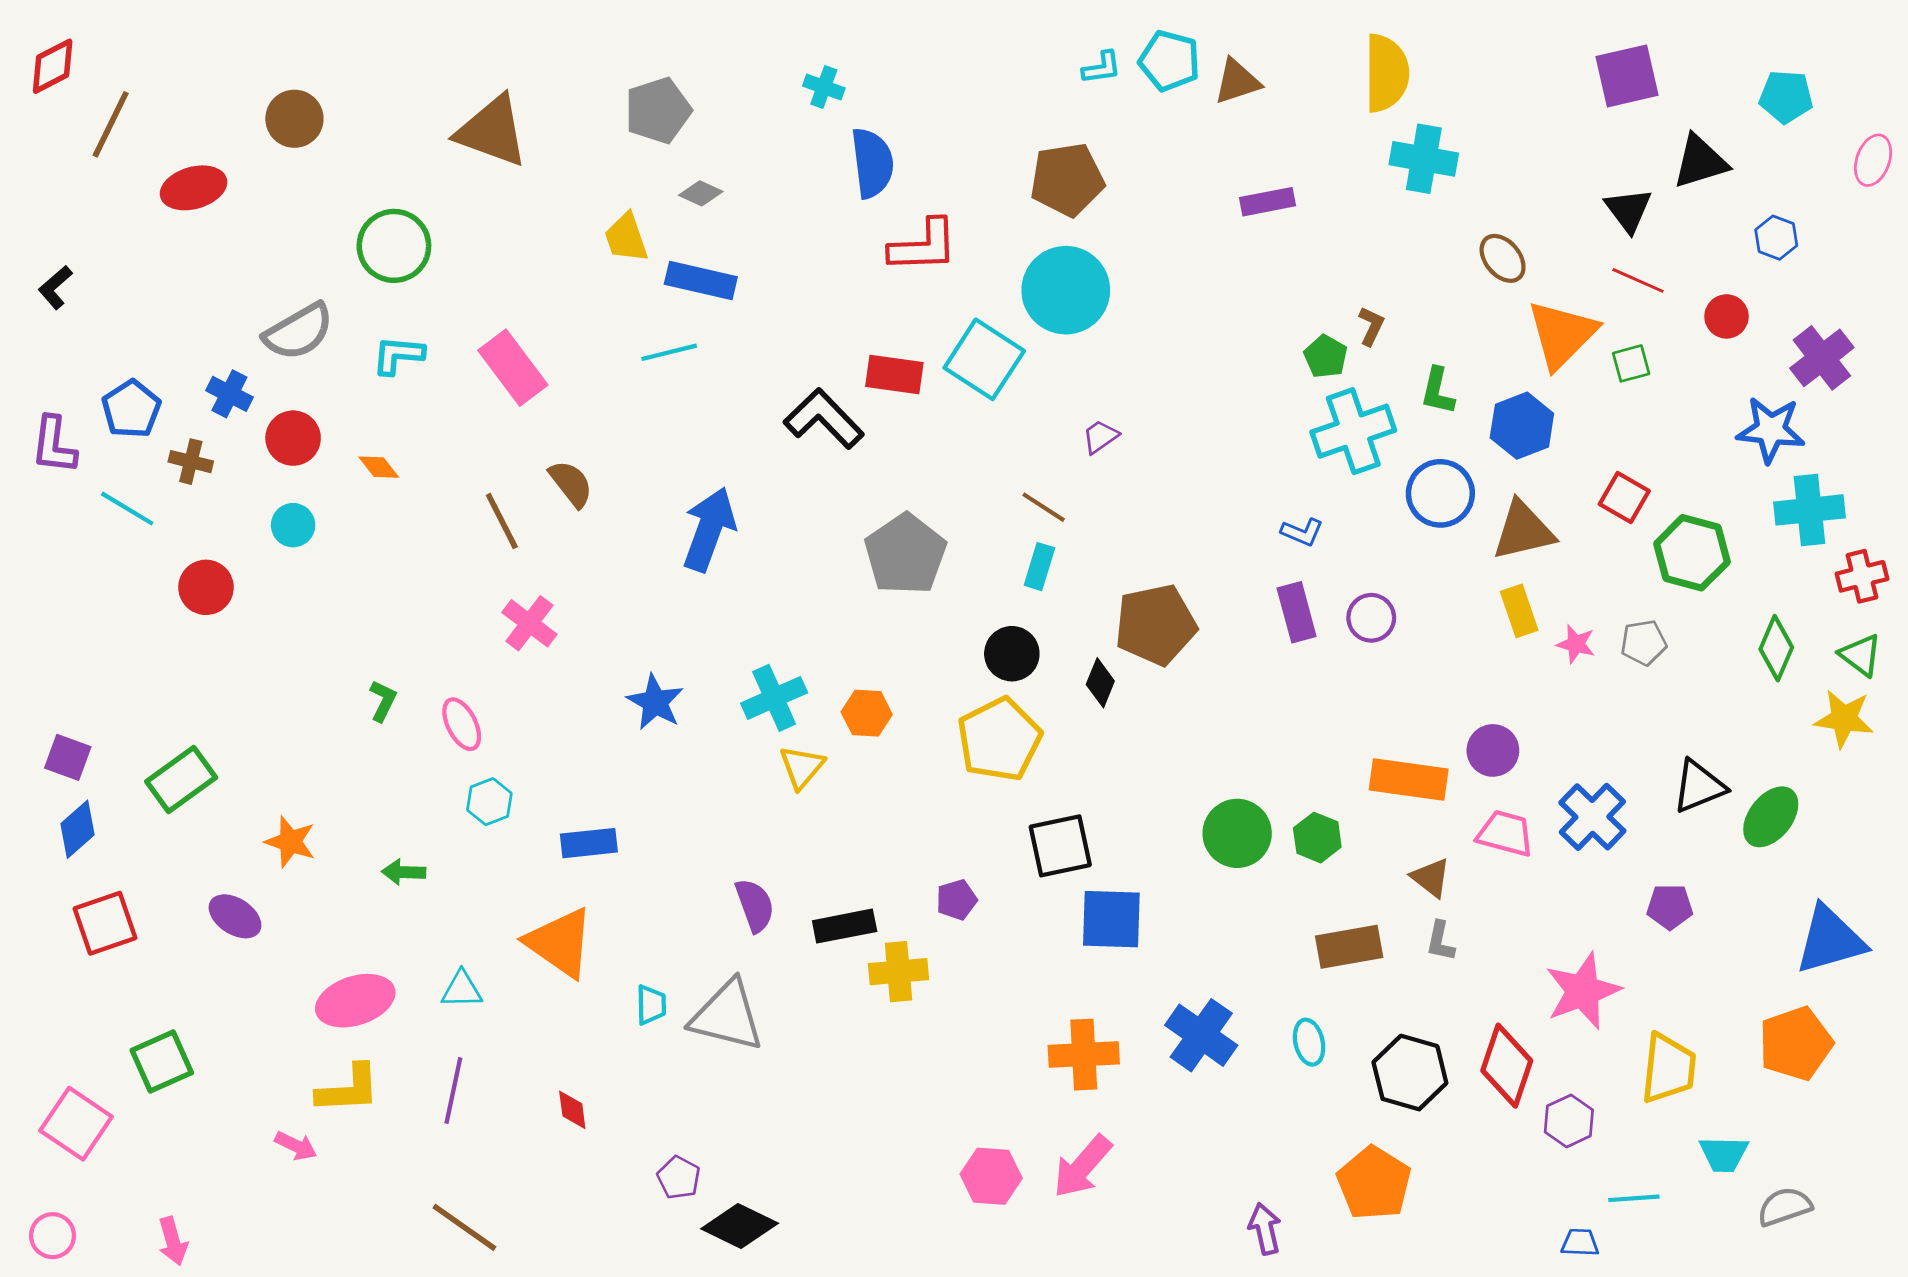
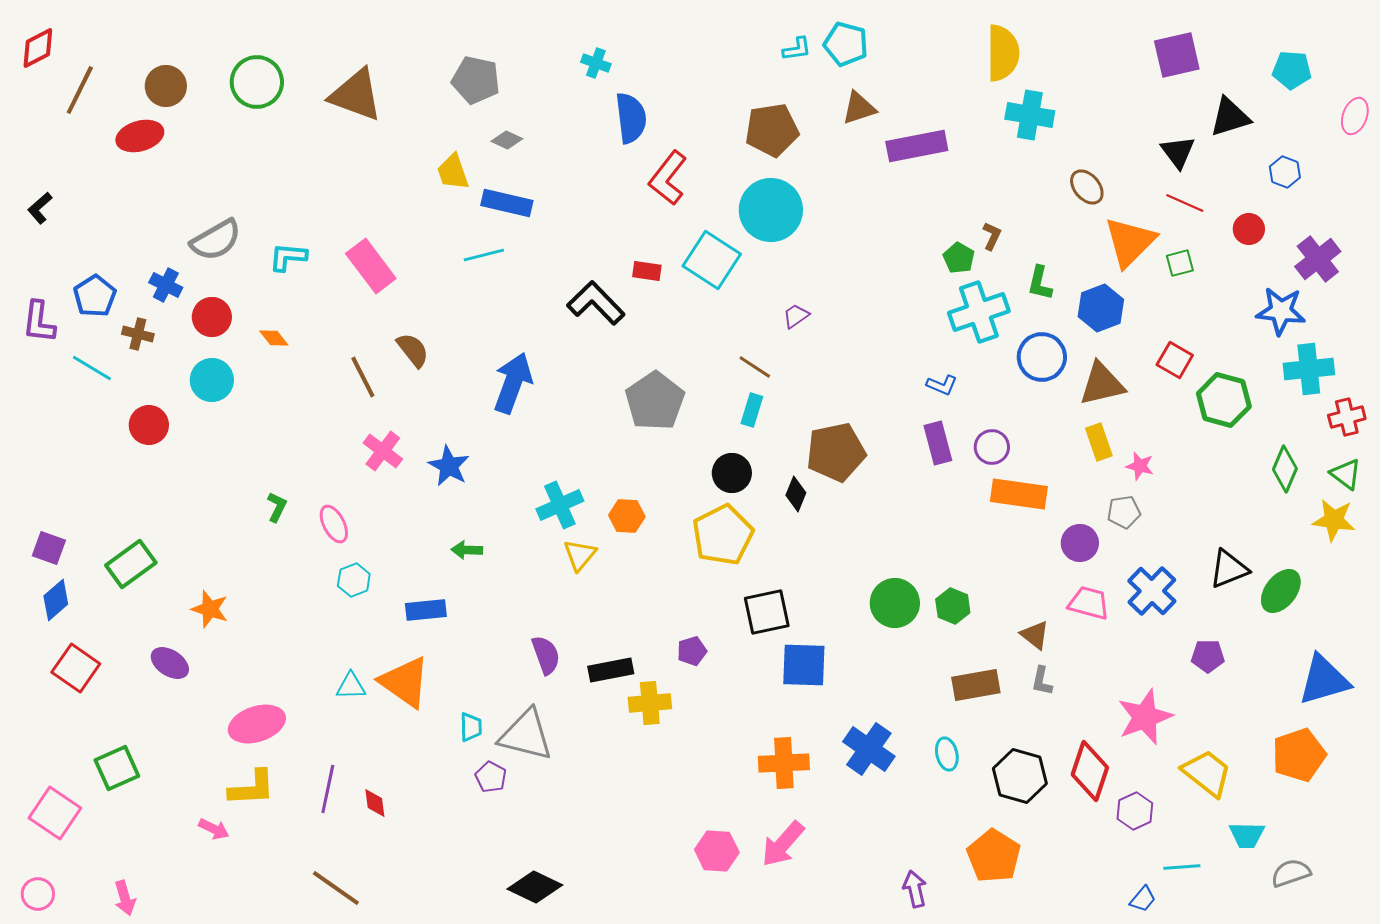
brown triangle: (1237, 81) -> (859, 108), moved
gray pentagon: (658, 110) -> (476, 80), turned 30
brown circle: (294, 119) -> (166, 86), moved
purple rectangle: (1268, 202) -> (917, 146), size x1.5
green circle: (394, 246) -> (257, 82), moved
red L-shape: (923, 246) -> (668, 178), turned 130
red rectangle: (894, 374) -> (647, 271), size x0.7
cyan circle: (293, 525) -> (212, 380), size x1.4
gray pentagon: (1644, 643) -> (1124, 512), moved
blue star: (655, 702) -> (449, 466), moved
orange rectangle: (1409, 779) -> (1019, 494), moved
green arrow: (404, 872) -> (467, 550), moved
red square: (105, 923) -> (76, 668), turned -36
cyan triangle: (462, 990) -> (351, 686), moved
yellow trapezoid: (1668, 1068) -> (1207, 773), turned -58
red diamond: (572, 1110) -> (375, 803), moved
purple pentagon: (679, 1178) -> (491, 777), moved
blue trapezoid: (1580, 1243) -> (1143, 899), turned 128

